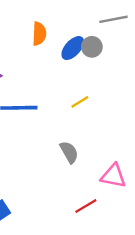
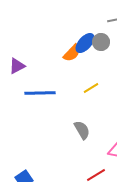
orange semicircle: (39, 34) -> (72, 53), moved, turned 42

